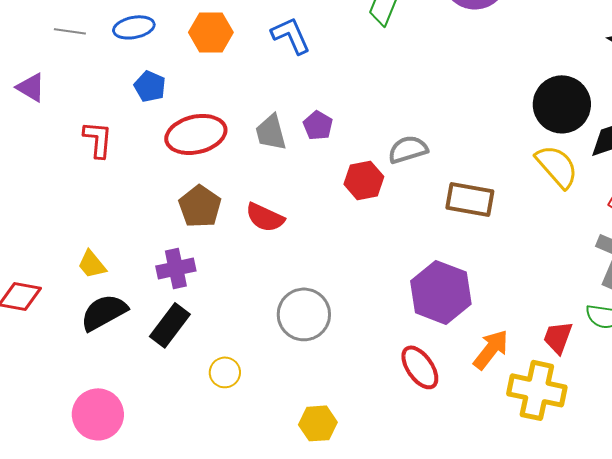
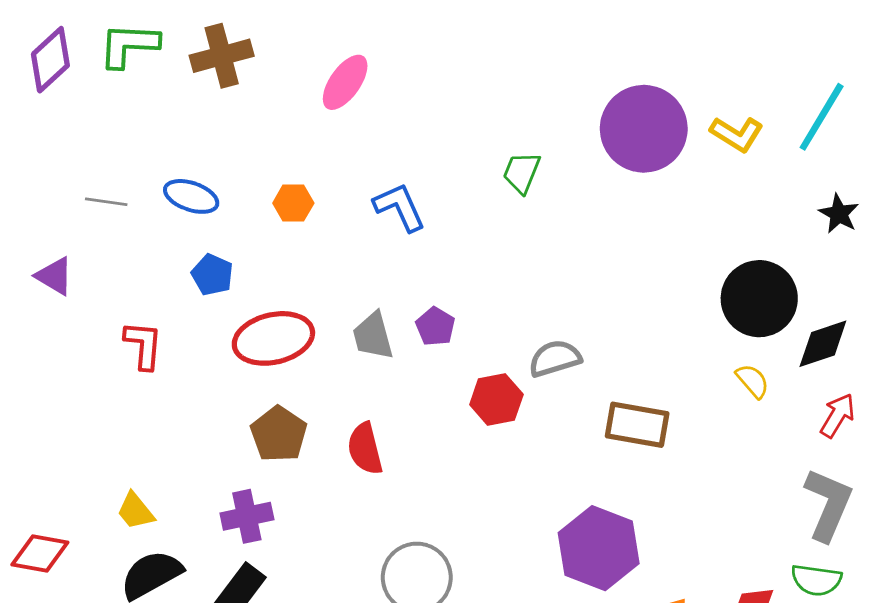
blue ellipse: (134, 27) -> (191, 196), turned 30
orange hexagon: (211, 32) -> (293, 203), size x0.7
yellow semicircle: (557, 166) -> (753, 381), size x0.6
red semicircle: (265, 217) -> (365, 449), turned 51

